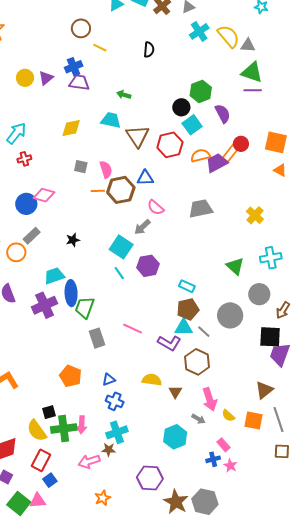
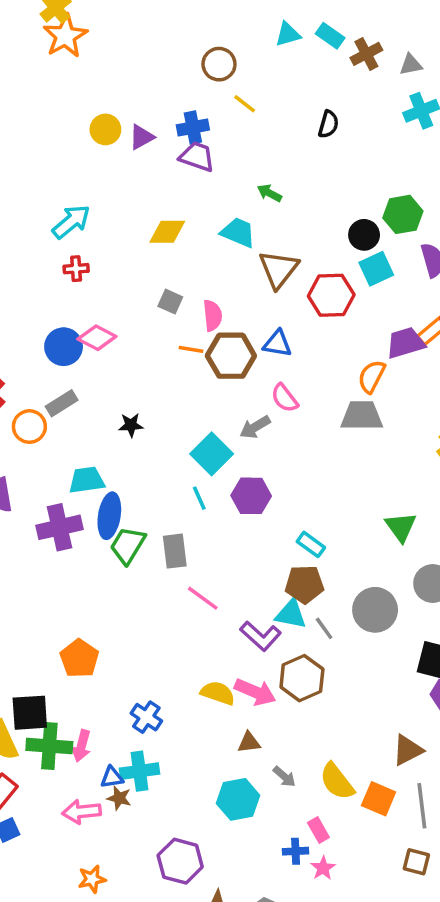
orange semicircle: (200, 156) -> (372, 376), moved, turned -60
gray rectangle: (97, 338) -> (175, 551), moved
blue triangle: (109, 380) -> (112, 777), moved
brown triangle: (175, 392) -> (249, 742), moved, turned 40
pink arrow: (210, 399) -> (255, 692), moved, turned -60
black square: (49, 412) -> (30, 713), size x1.6
yellow semicircle: (228, 416) -> (337, 781), size x1.6

